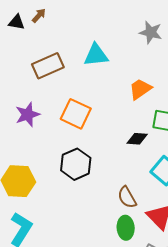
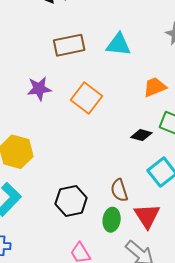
black hexagon: (76, 164) -> (71, 201), moved

